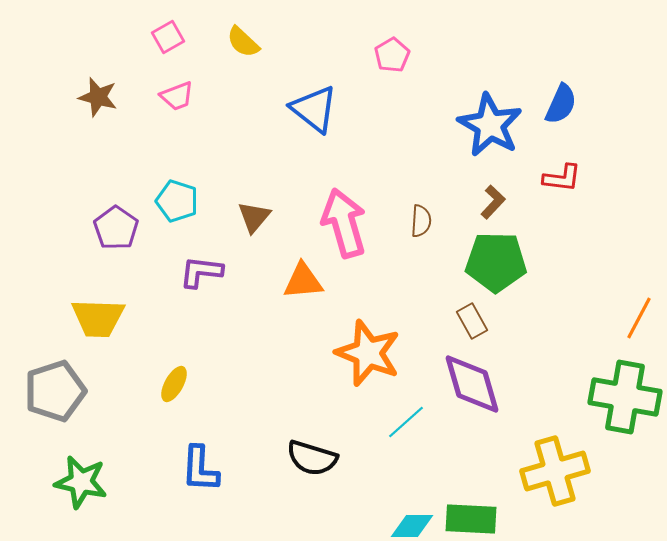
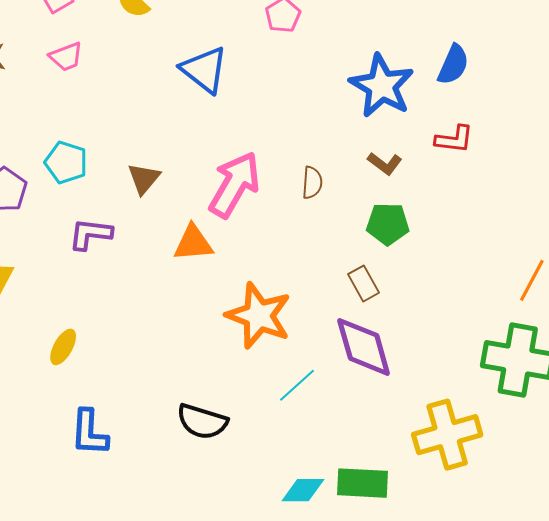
brown L-shape: (493, 202) -> (385, 163), turned 84
pink arrow: (344, 223) -> (234, 185), turned 46
green pentagon: (496, 262) -> (388, 224), size x0.7

